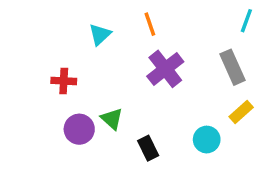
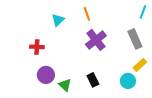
green triangle: (112, 119) -> (65, 85), moved
cyan circle: (207, 140) -> (128, 81), moved
black rectangle: (148, 148) -> (93, 80), moved

